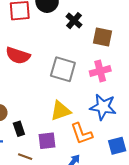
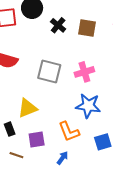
brown square: (103, 37) -> (87, 28), moved
yellow triangle: (60, 111) -> (27, 108), moved

